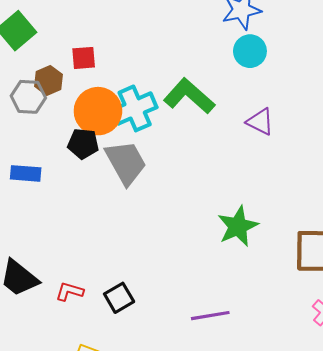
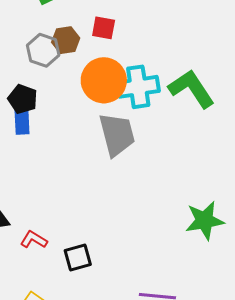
black pentagon: (83, 144) -> (23, 99), moved
blue rectangle: (26, 173) -> (22, 120), turned 68

